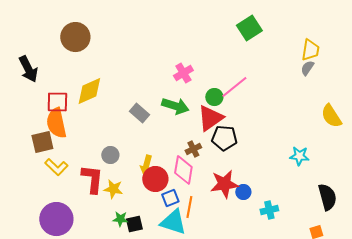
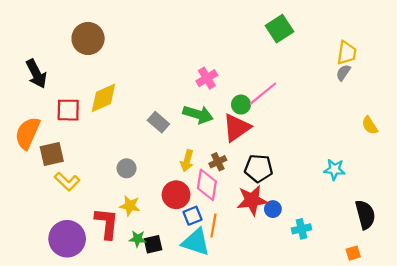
yellow semicircle: (331, 116) -> (370, 125), size x0.7
orange semicircle: (56, 123) -> (28, 133), moved, turned 36
black pentagon: (224, 138) -> (259, 168), moved
yellow arrow: (146, 165) -> (187, 161), moved
red L-shape: (92, 179) -> (107, 223), moved

